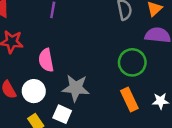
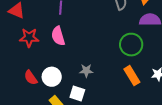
pink semicircle: (46, 60) -> (58, 36), moved
gray star: (76, 88) -> (86, 71), size x0.6

